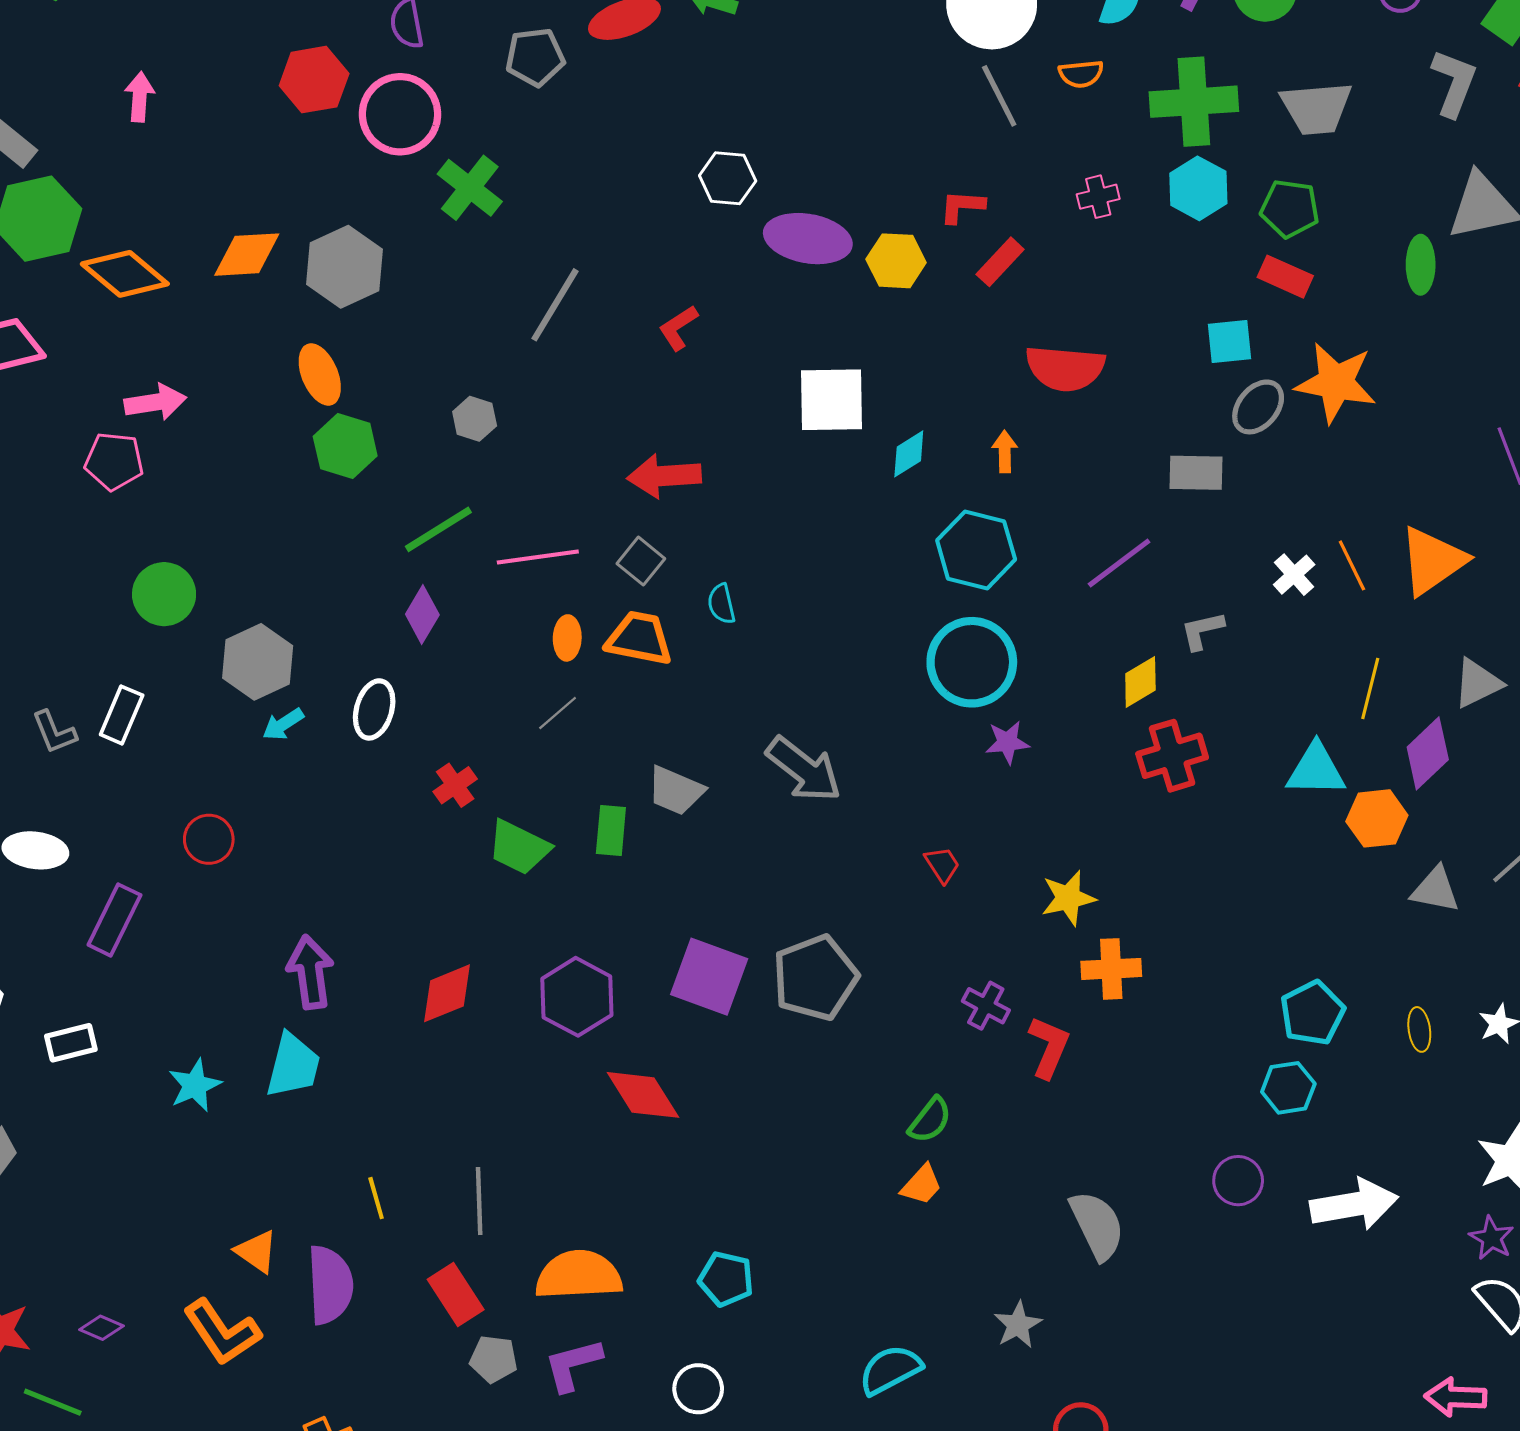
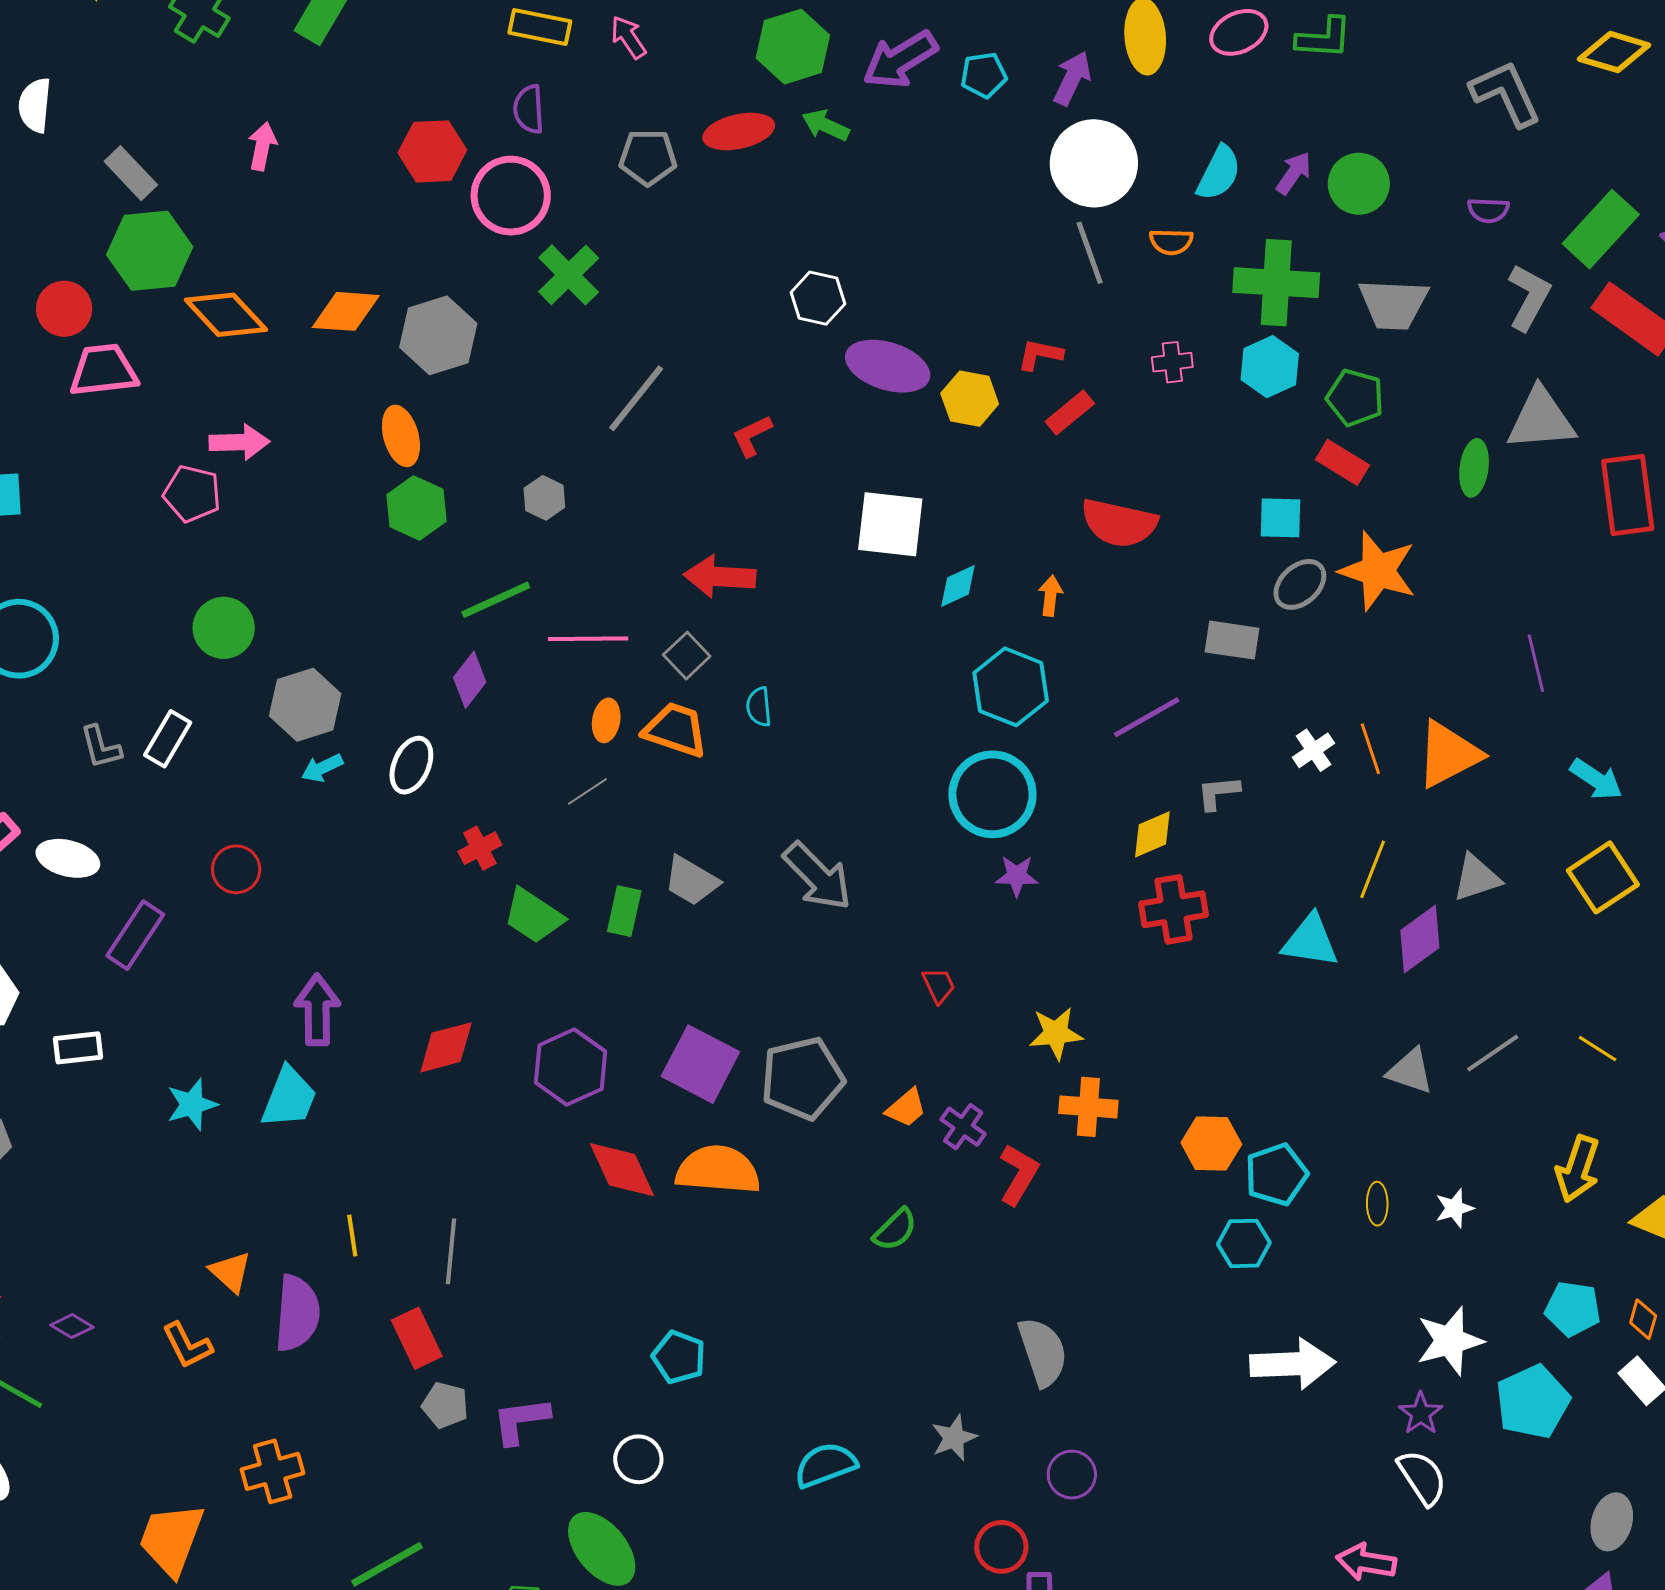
orange hexagon: (1377, 818) -> (1211, 1143), moved
purple circle: (1238, 1181) -> (1072, 1475), moved
orange trapezoid: (922, 1185) -> (906, 1108), moved
orange semicircle: (579, 1275) -> (718, 1170), moved
orange L-shape: (222, 1332) -> (187, 1345), size x0.7

